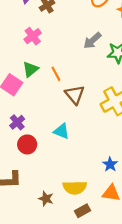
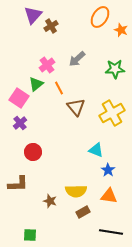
pink cross: (33, 36) -> (47, 65), moved
gray arrow: (92, 41) -> (77, 59), moved
purple cross: (17, 122) -> (20, 123), moved
cyan triangle: (61, 131) -> (96, 150), moved

